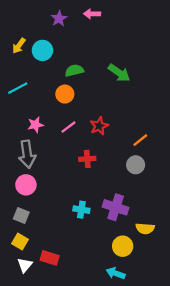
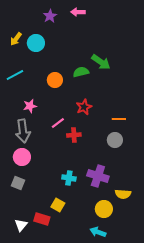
green semicircle: (74, 70) -> (81, 72), moved
pink line: (68, 127) -> (58, 123), moved
orange line: (140, 140) -> (119, 119), turned 40
yellow square: (20, 241) -> (58, 205), moved

